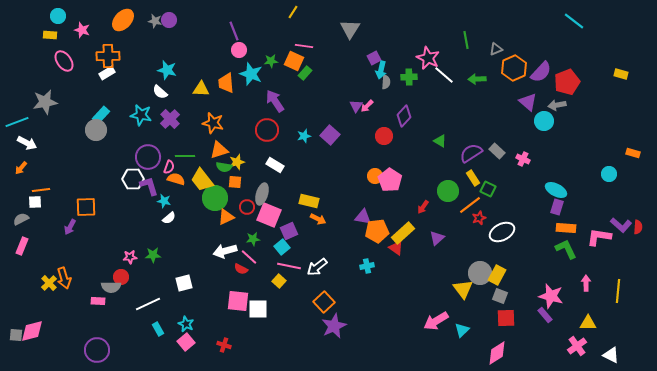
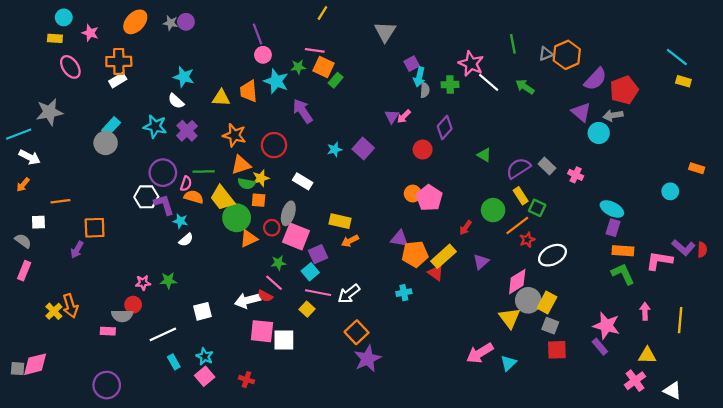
cyan line: (574, 21) -> (677, 57), moved
pink line: (304, 46) -> (315, 50), moved
orange hexagon: (514, 68) -> (567, 55), moved
green arrow: (477, 79) -> (525, 87), turned 36
red circle: (267, 130) -> (274, 145), moved
orange line: (41, 190) -> (60, 201), moved
gray semicircle: (21, 219) -> (23, 241), turned 63
orange arrow: (318, 219) -> (350, 241), turned 126
white arrow: (225, 251) -> (248, 300), moved
pink diamond: (497, 353) -> (517, 282), moved

